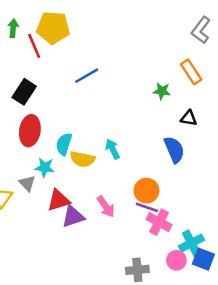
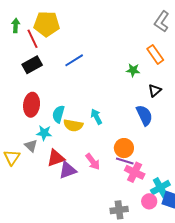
black rectangle: (24, 92) -> (32, 65), moved, turned 30
black triangle: (189, 118) -> (155, 90), turned -48

